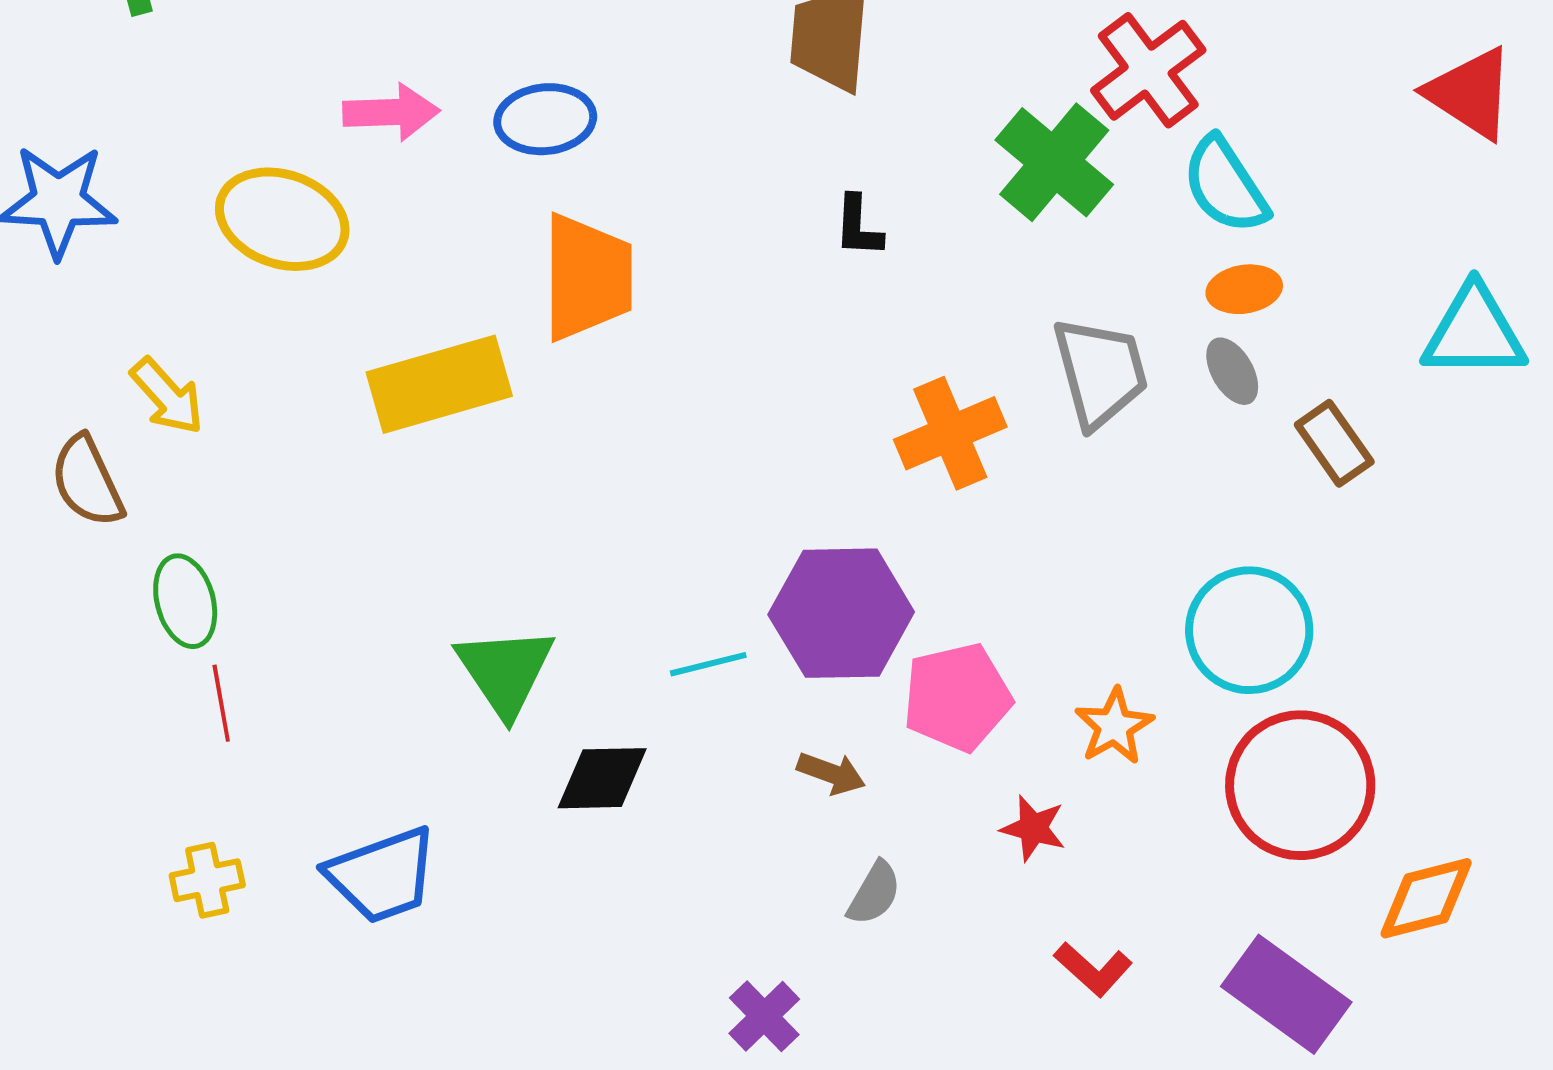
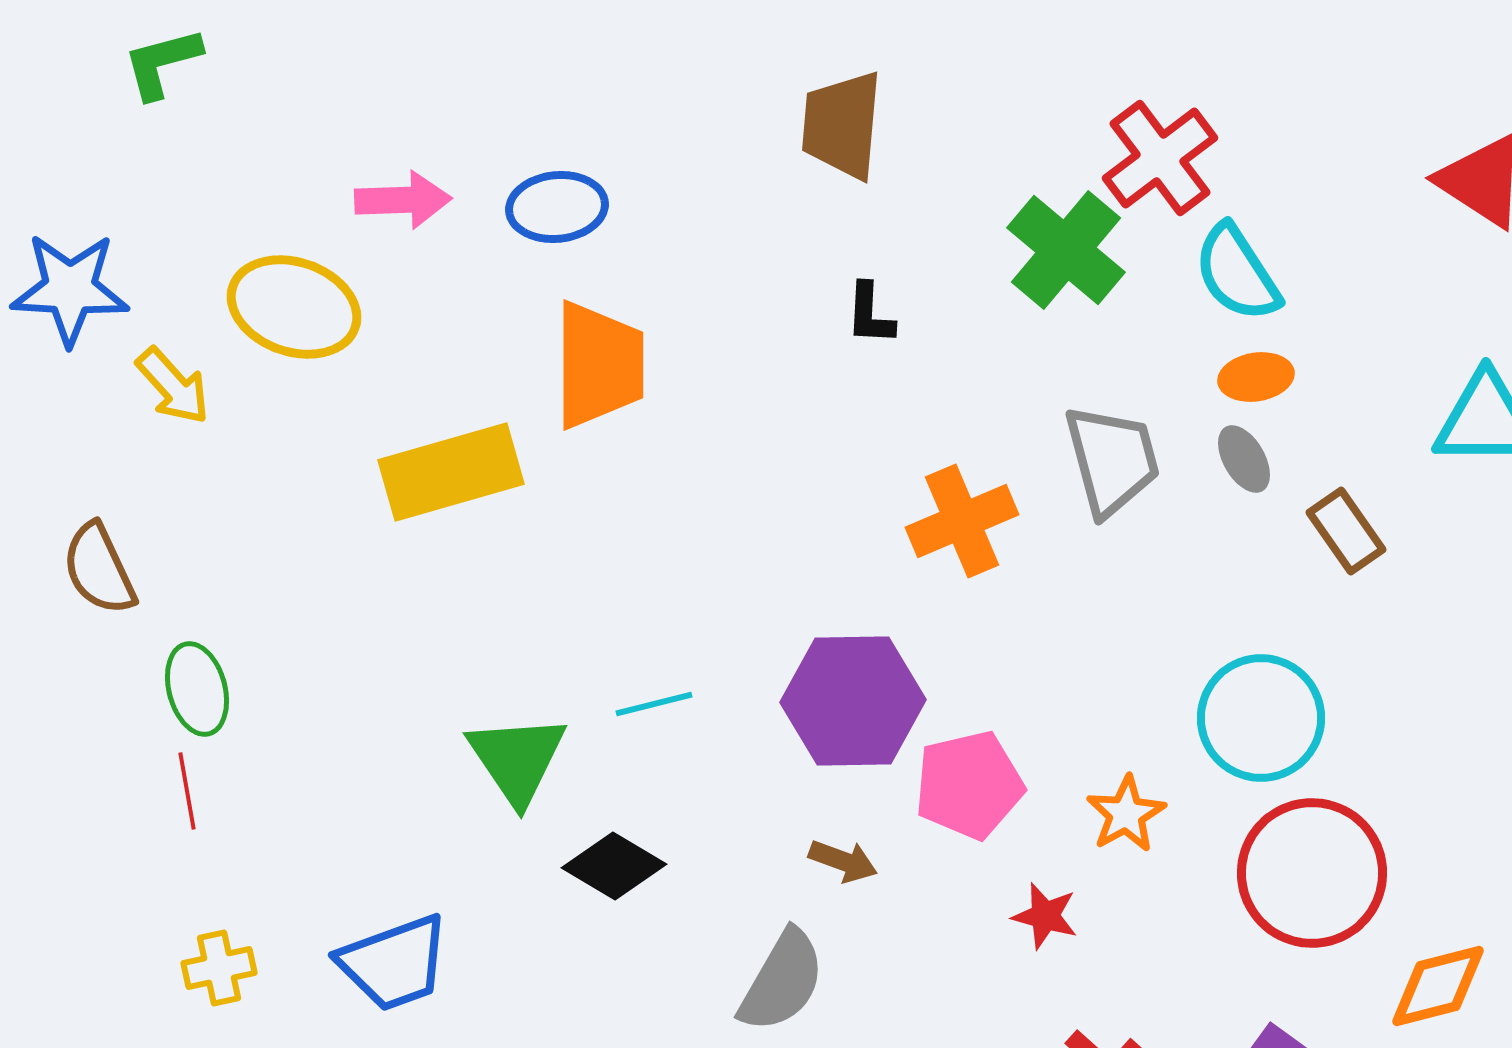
yellow arrow: (167, 396) -> (173, 386), moved
cyan line: (708, 664) -> (654, 704), moved
red line: (221, 703) -> (187, 791), moved
black diamond: (602, 778) -> (614, 866), turned 32
gray semicircle: (874, 893) -> (782, 981), moved, size x1.6

